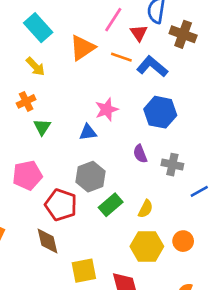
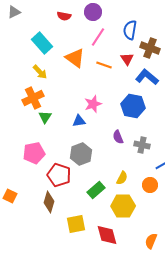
red triangle: (139, 33) -> (127, 59), moved
orange triangle: (82, 48) -> (75, 58), turned -50
blue L-shape: (152, 67) -> (147, 77), moved
orange cross: (26, 101) -> (33, 98), size x1.5
green rectangle: (111, 205) -> (96, 190), moved
brown diamond: (48, 241) -> (49, 202), turned 30
orange circle: (183, 241) -> (150, 185), moved

